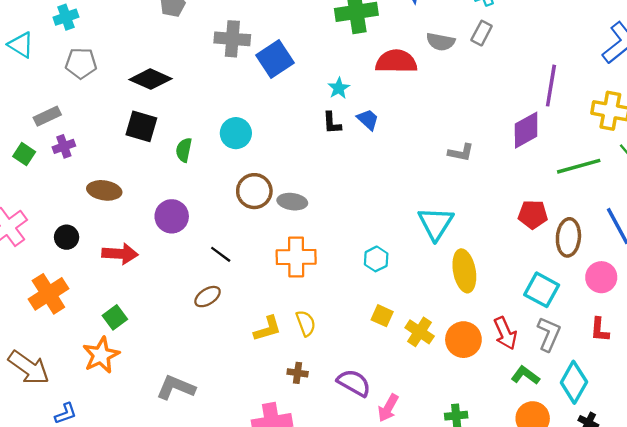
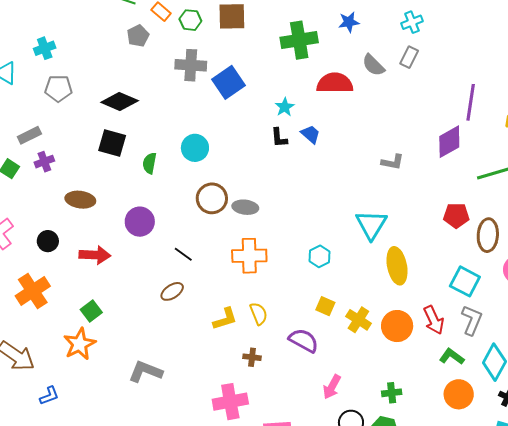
gray semicircle: (441, 42) -> (373, 65), turned 35
purple semicircle: (354, 383) -> (304, 340), moved

